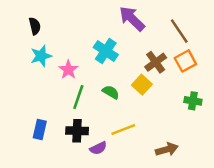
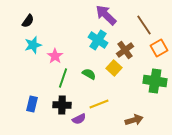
black semicircle: (35, 26) -> (28, 21), turned 48
cyan cross: (106, 51) -> (98, 40), moved
orange square: (185, 61) -> (159, 48), moved
green cross: (193, 101) -> (155, 81), size x1.6

